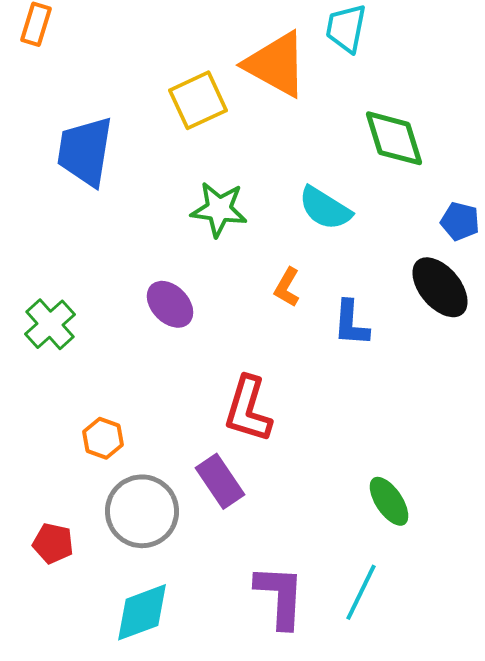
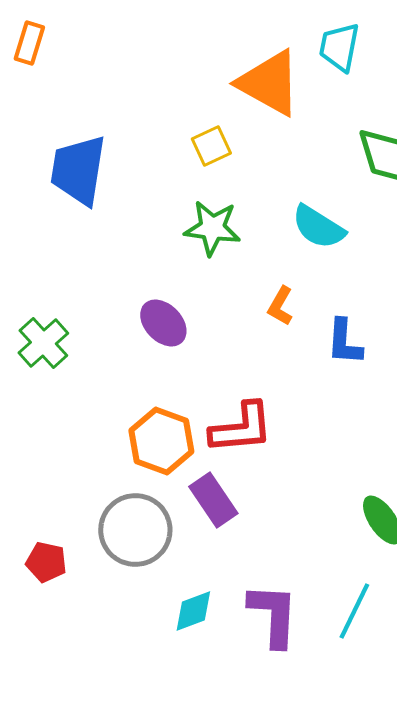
yellow square: (198, 100) -> (211, 146), moved, size x0.7
red L-shape: (248, 409) -> (241, 428), turned -112
orange hexagon: (103, 438) -> (161, 441), moved, size x1.6
cyan diamond: (142, 612) -> (193, 611), moved, size x0.7

